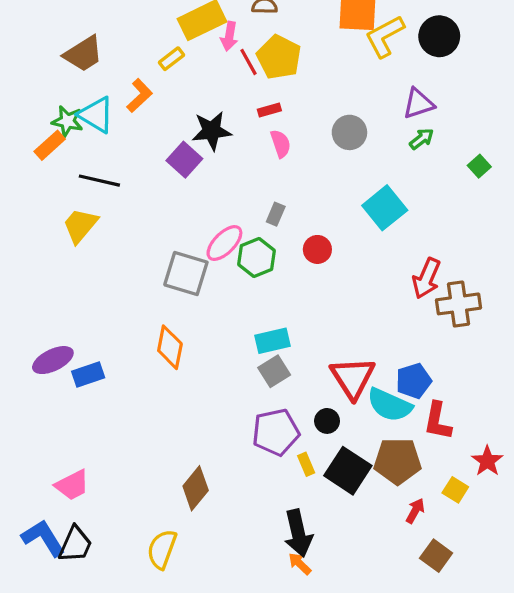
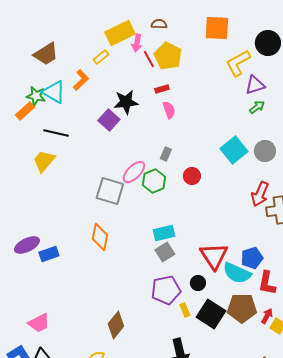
yellow L-shape: (385, 36) -> (238, 63), moved
gray circle: (349, 132) -> (265, 151), moved
red arrow: (415, 511) -> (267, 316), moved

